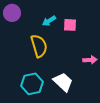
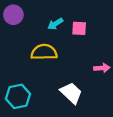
yellow semicircle: (39, 46) -> (44, 52), turned -75
cyan hexagon: (32, 84) -> (18, 96), moved

